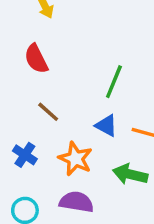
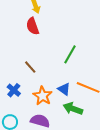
red semicircle: (36, 59) -> (33, 26), moved
blue triangle: (106, 125) -> (64, 89), moved

